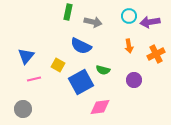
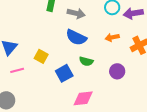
blue semicircle: (81, 46) -> (76, 37), moved
orange arrow: (129, 46) -> (112, 37), turned 88
blue square: (81, 82) -> (64, 73), size x0.7

